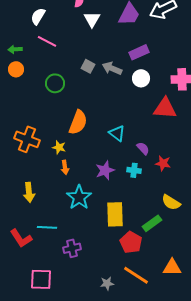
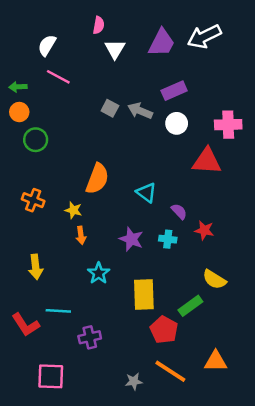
green circle: (55, 83) -> (36, 140), moved
orange cross: (27, 139) -> (33, 200), size x0.7
purple star: (105, 170) -> (131, 239), turned -30
cyan star: (79, 197) -> (99, 273), size x0.7

